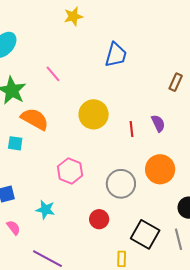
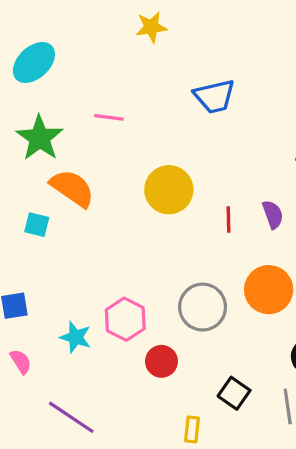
blue trapezoid: (116, 55) -> (214, 96), turned 56
pink line: (53, 74) -> (109, 117), turned -48
pink hexagon: (70, 171) -> (125, 319), moved
black square: (145, 234) -> (234, 393), size x0.7

